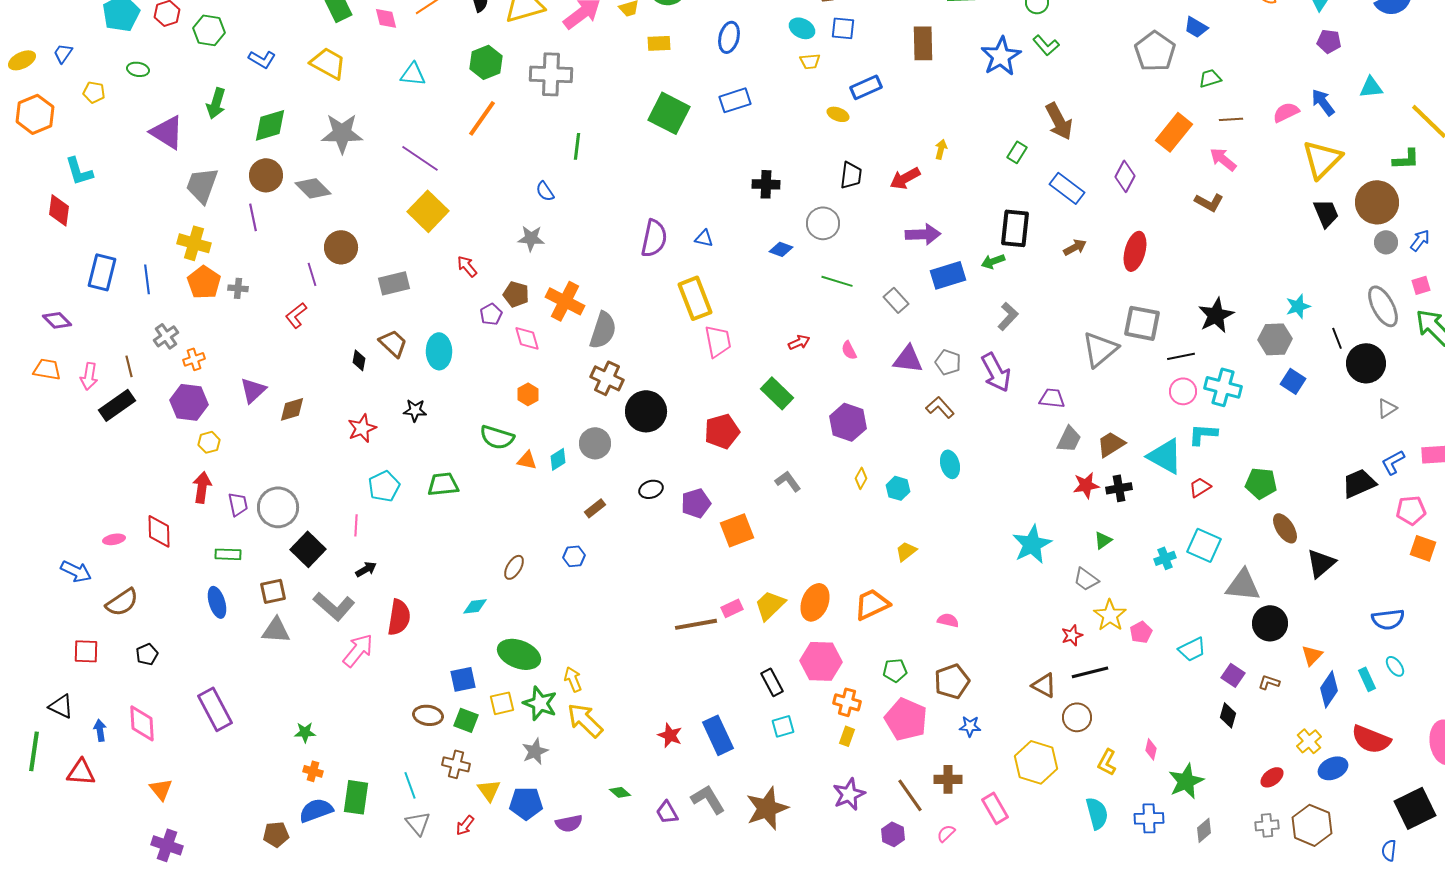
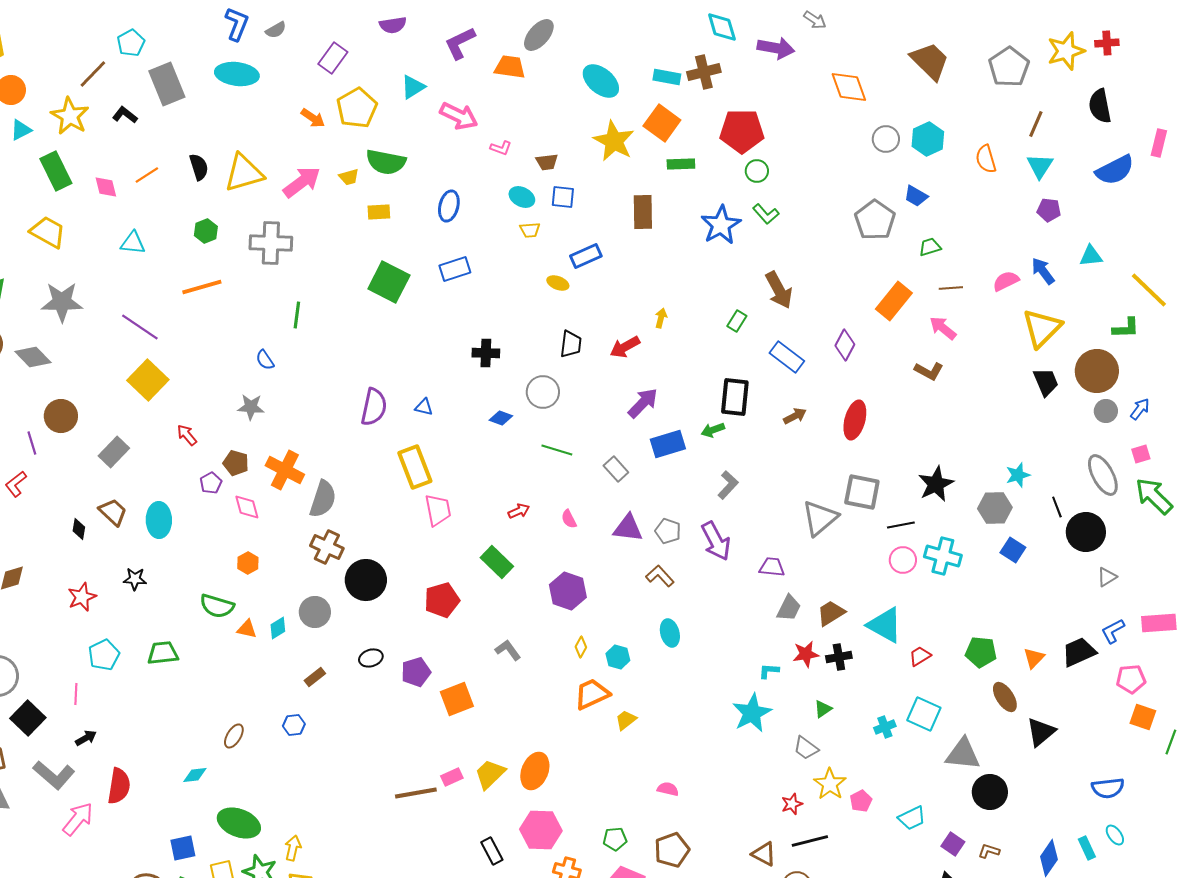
green hexagon: (486, 62) -> (206, 231), size x0.7
orange line: (482, 118) -> (202, 287), turned 39
purple arrow: (923, 234) -> (643, 403), turned -44
gray rectangle: (394, 283) -> (114, 452), turned -32
cyan L-shape: (1203, 434) -> (769, 671), moved, size x0.7
orange trapezoid: (872, 604) -> (592, 694), moved
orange triangle: (1312, 655) -> (1034, 658), moved
yellow arrow: (573, 679) -> (293, 848), turned 35

